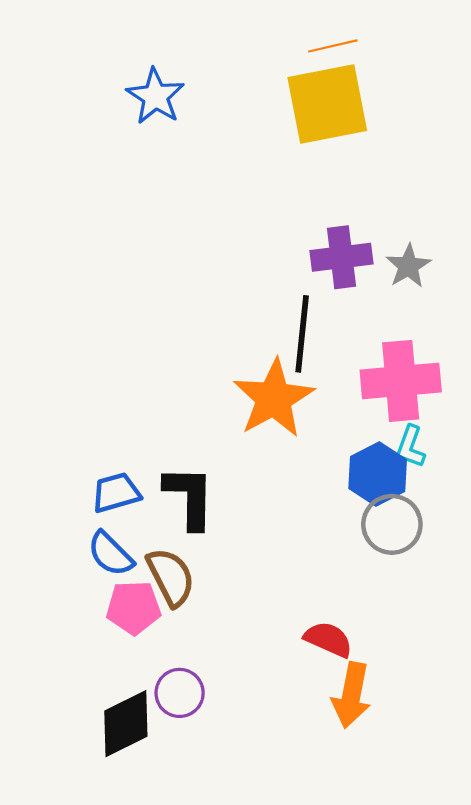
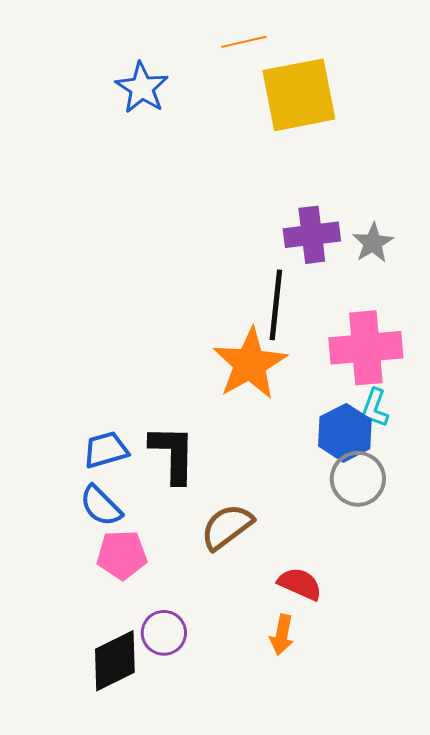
orange line: (333, 46) -> (244, 42), moved
brown semicircle: (171, 577) -> (227, 527), moved, turned -100
orange arrow: (351, 695) -> (282, 635), moved, size x0.7

